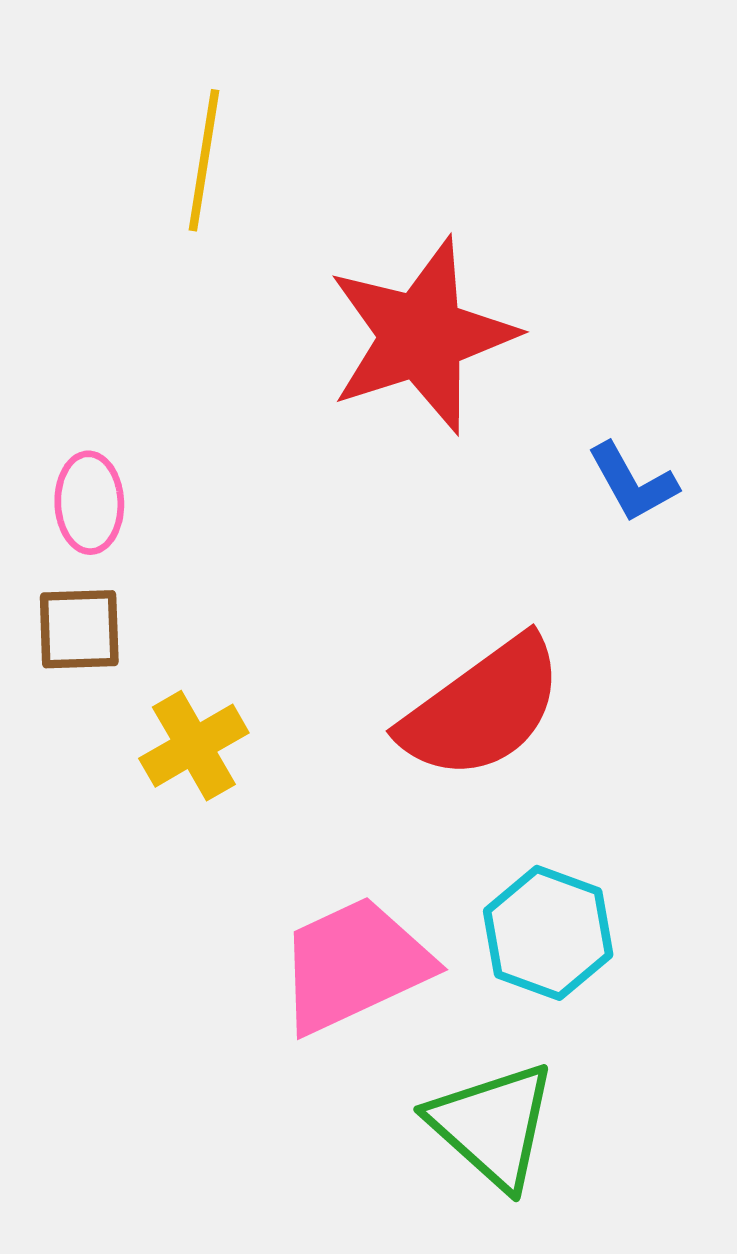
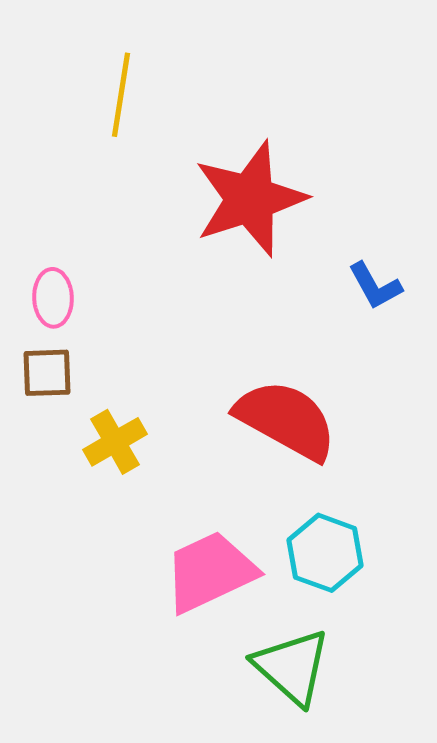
red semicircle: (482, 709) -> (286, 420), turned -115

